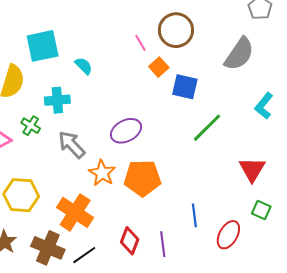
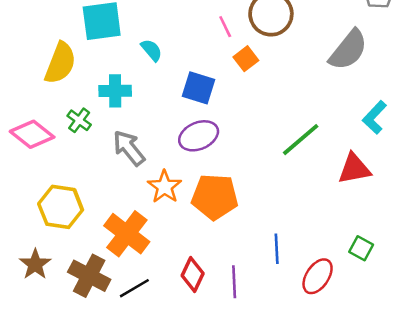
blue square: (185, 87) -> (198, 88), moved
red triangle: (252, 169) -> (354, 169), moved, turned 44

